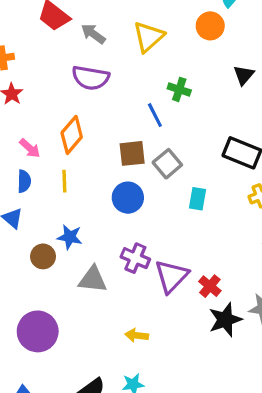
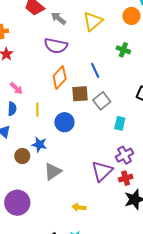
green cross: (179, 89) -> (123, 50), moved
orange diamond: (72, 135) -> (60, 77), moved
blue circle: (128, 198) -> (64, 122), moved
purple cross: (135, 258) -> (125, 155), moved, turned 36
gray triangle: (93, 279) -> (53, 171), turned -42
red cross: (210, 286) -> (126, 178), turned 32

